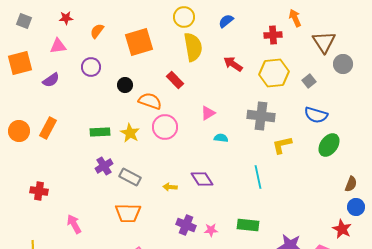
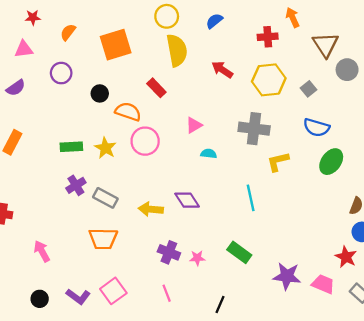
yellow arrow: (170, 187) -> (151, 209), size x1.5
green rectangle: (248, 225) -> (239, 252), turned 30

